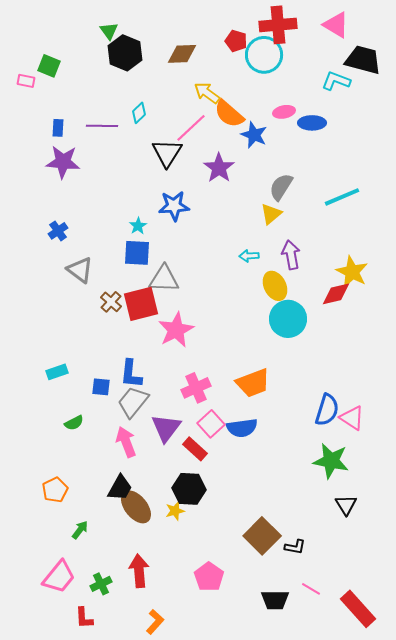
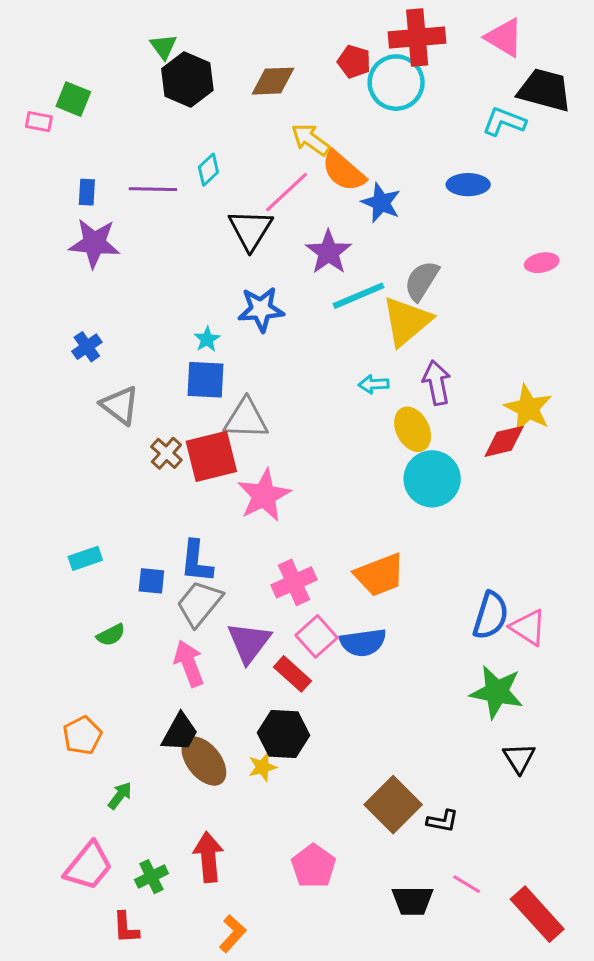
pink ellipse: (284, 112) -> (542, 263), moved
cyan line: (342, 197) -> (359, 296), moved
yellow triangle: (271, 214) -> (407, 321), size x1.6

